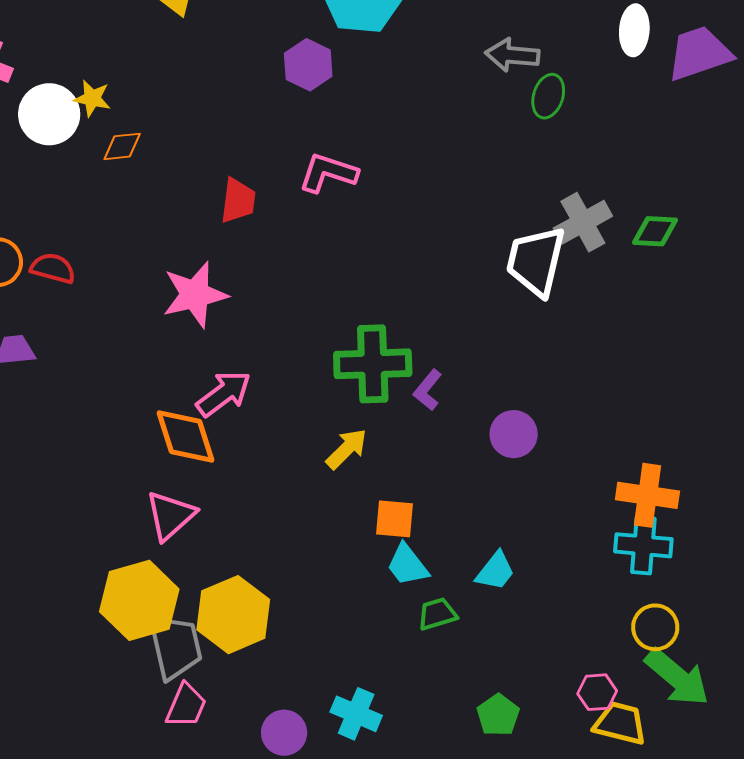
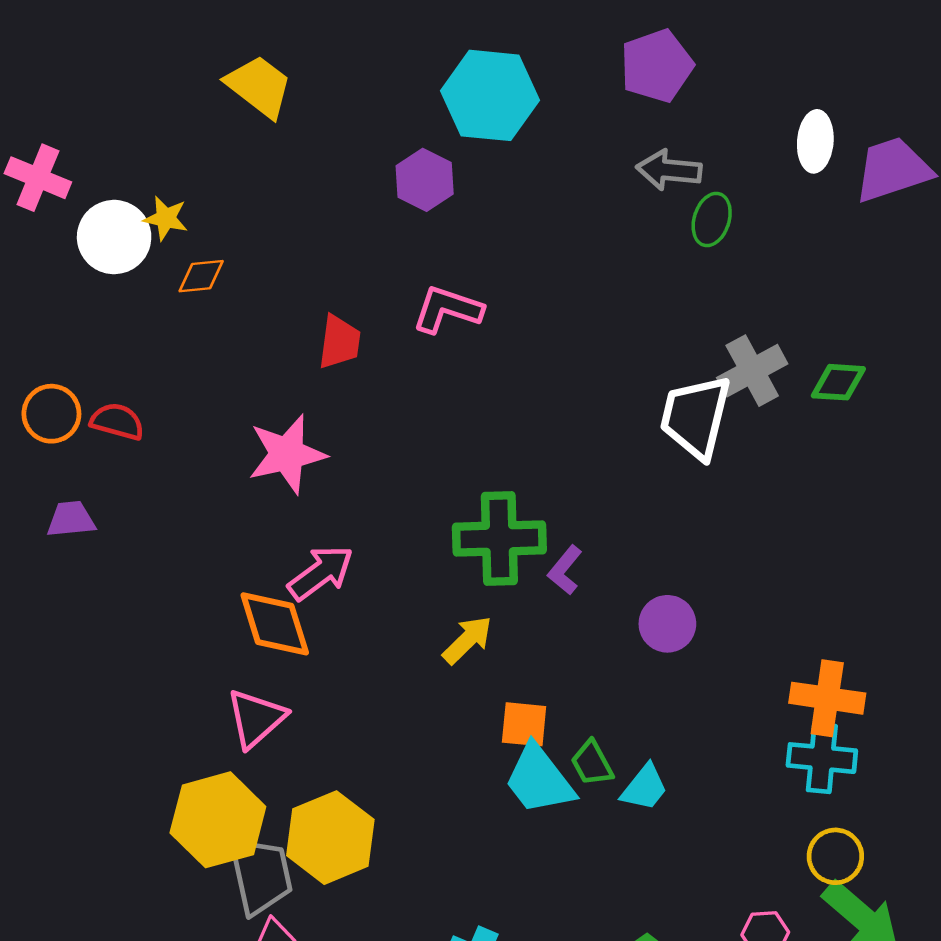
cyan trapezoid: (407, 565) -> (539, 779), size x1.4
green trapezoid: (437, 614) -> (592, 763), moved, turned -102

